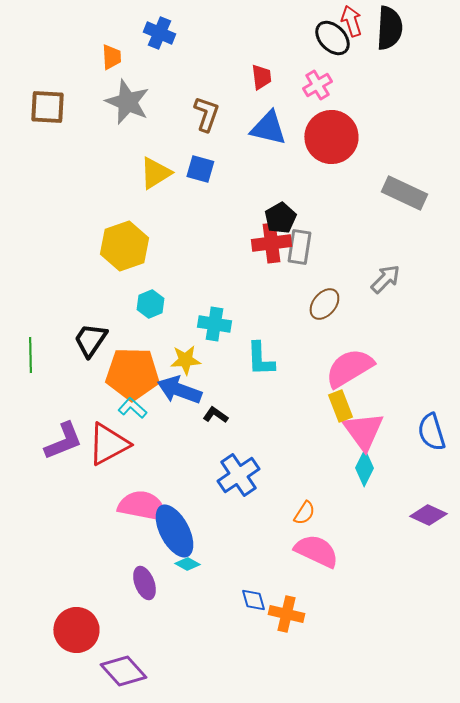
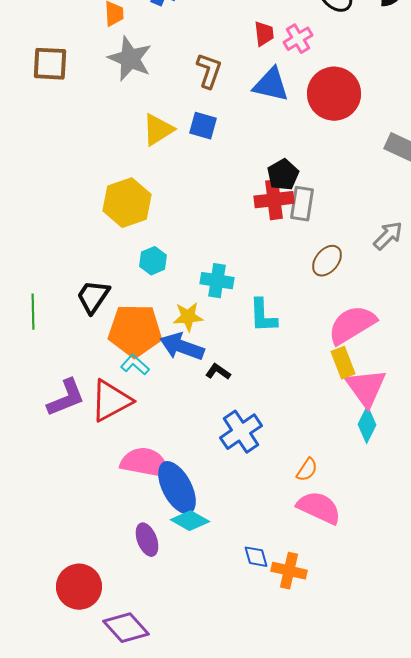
pink cross: (317, 85) -> (298, 39), moved
cyan diamond: (187, 564) -> (190, 521), size x1.5

